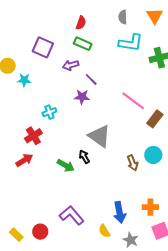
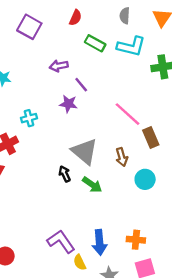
green rectangle: (83, 44) -> (95, 43), moved
purple square: (43, 47) -> (29, 27), moved
brown rectangle: (155, 119) -> (151, 138), turned -66
brown arrow: (133, 163) -> (122, 157), moved
green arrow: (66, 165) -> (92, 185), moved
purple L-shape: (72, 215) -> (61, 241), moved

